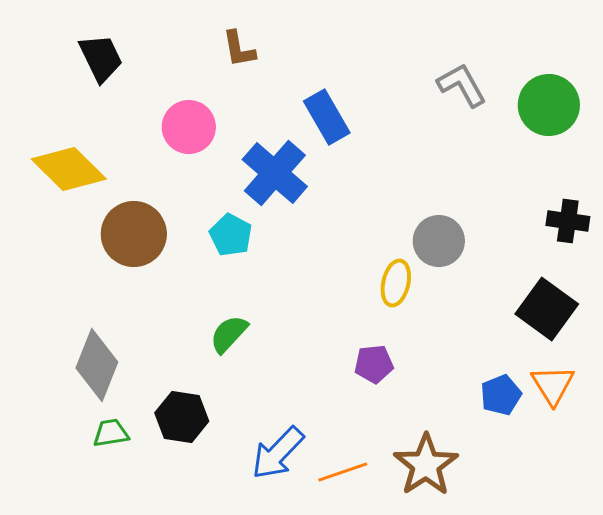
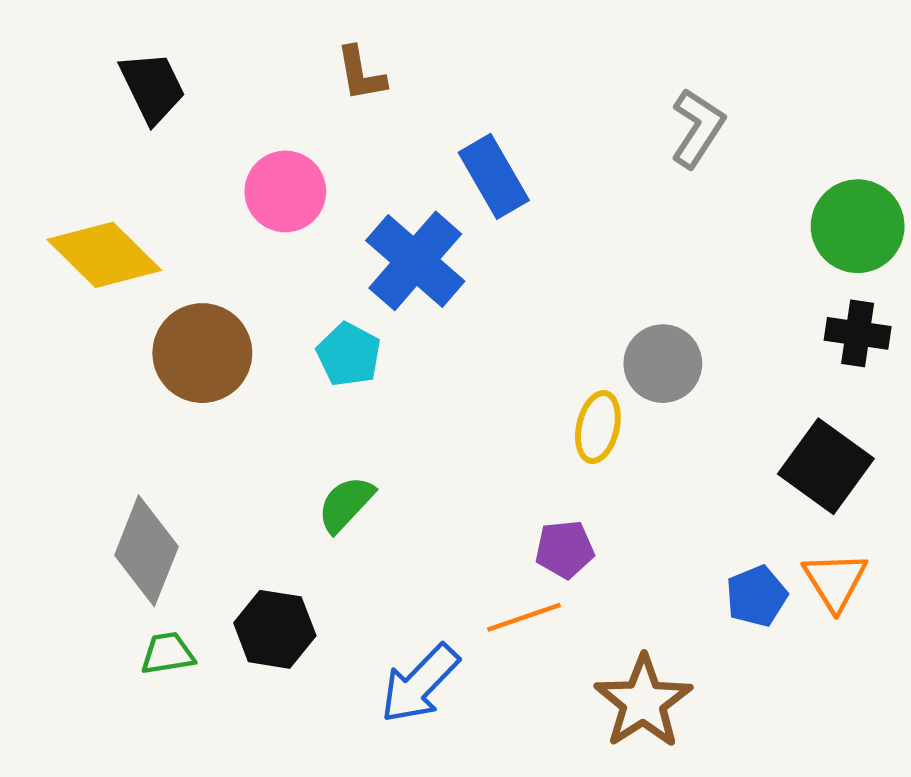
gray L-shape: (462, 85) -> (698, 128), turned 62
green circle: (549, 105) -> (858, 226), moved
orange line: (343, 472) -> (524, 617), moved

